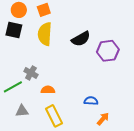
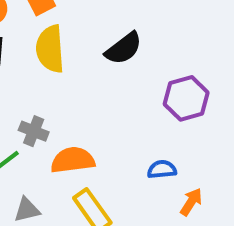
purple hexagon: (108, 51) -> (186, 98), moved
orange semicircle: (48, 90) -> (73, 160), size x1.5

